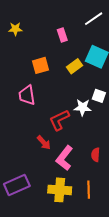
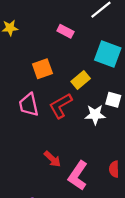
pink rectangle: (62, 35) -> (65, 31), turned -40
yellow rectangle: (75, 66) -> (81, 80), moved
red L-shape: (59, 120) -> (61, 106), moved

